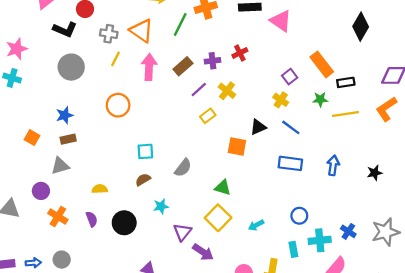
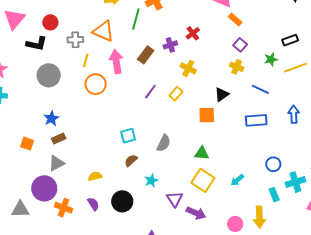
orange rectangle: (322, 64) -> (235, 19), moved, size x0.6
purple line: (199, 90) -> (150, 92), moved
orange circle: (118, 105) -> (96, 84), moved
blue line: (291, 127) -> (260, 89), moved
purple circle: (41, 191) -> (44, 188), size x1.6

